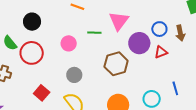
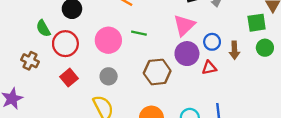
pink triangle: (119, 21) -> (184, 25), moved
pink circle: (69, 43) -> (108, 40), size x1.5
red square: (42, 93) -> (69, 78), moved

